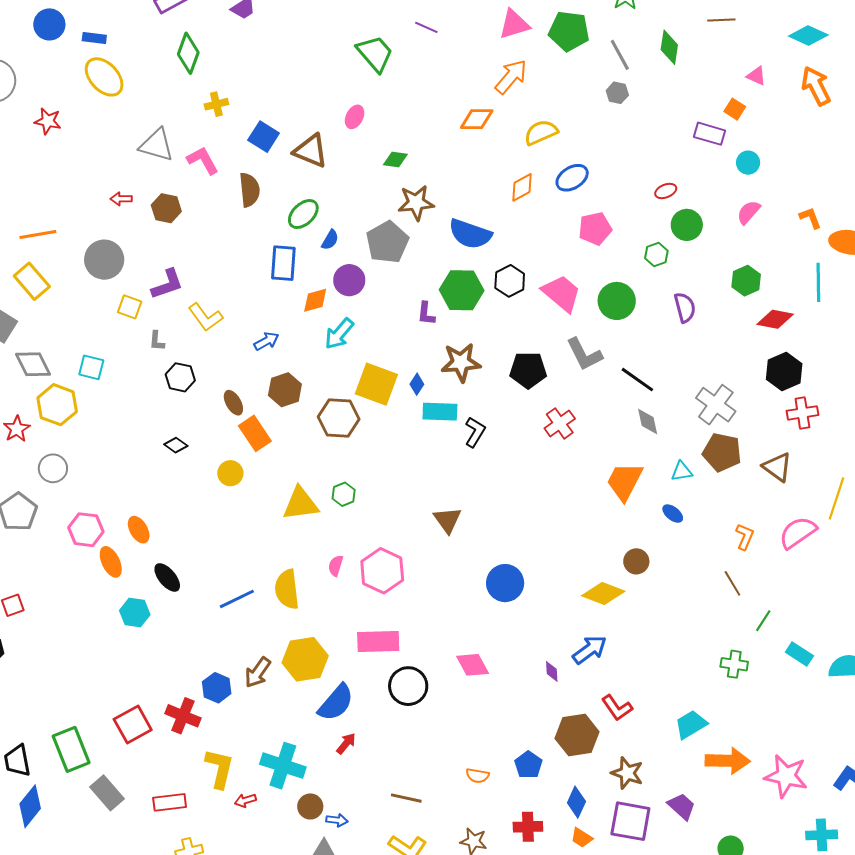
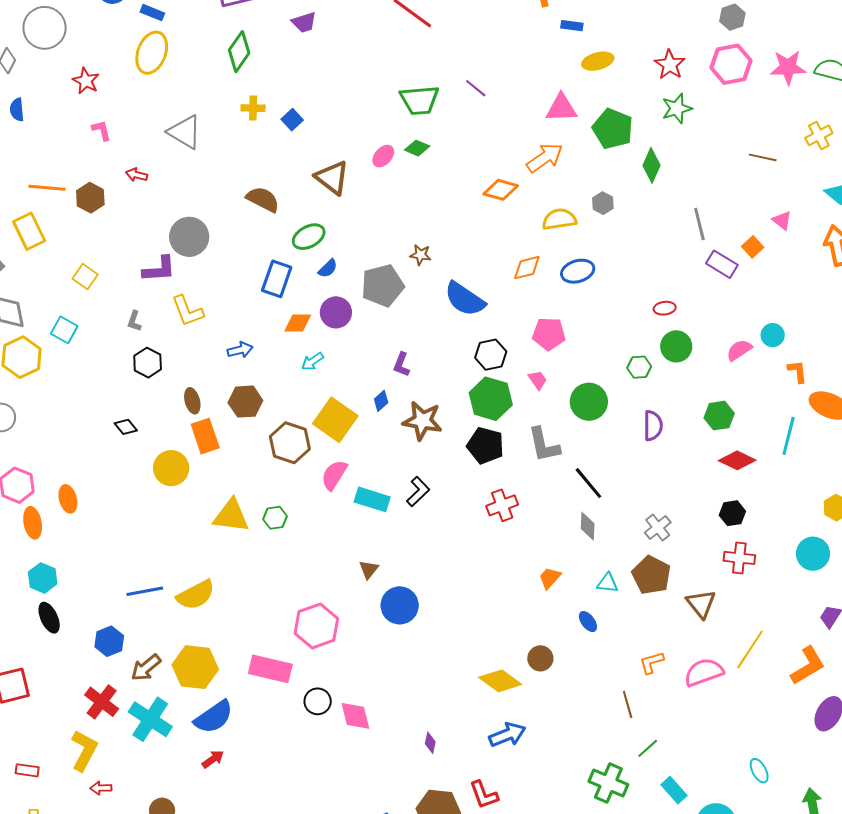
green diamond: (669, 47) -> (652, 165), moved
green trapezoid: (375, 53) -> (419, 100), turned 111
gray line: (620, 55) -> (699, 224), moved
yellow ellipse: (104, 77) -> (152, 53), turned 48
gray hexagon: (617, 93) -> (603, 203), moved
blue square: (264, 137) -> (292, 120), moved, size x0.7
pink L-shape: (203, 160) -> (101, 130), moved, size x0.7
green diamond: (395, 160) -> (417, 148), moved
cyan circle: (748, 163) -> (773, 335), moved
brown semicircle: (249, 190) -> (263, 199), turned -72
brown star: (416, 203) -> (420, 255), size x0.6
brown hexagon: (166, 208) -> (90, 198), moved
pink pentagon: (595, 229) -> (549, 334), moved
gray circle: (104, 260) -> (189, 237), moved
green hexagon: (462, 290) -> (491, 399), moved
pink trapezoid: (562, 293) -> (538, 380), size x0.5
yellow square: (130, 307) -> (85, 277), moved
cyan arrow: (339, 334) -> (312, 361), size x0.7
black hexagon: (784, 371) -> (732, 513), size x0.7
blue diamond: (417, 384) -> (381, 401), moved
gray cross: (716, 405) -> (658, 527), size x0.7
cyan rectangle: (440, 412) -> (372, 499), moved
yellow circle: (230, 473) -> (171, 468), size x1.4
orange trapezoid: (624, 481) -> (550, 578), size x0.6
brown triangle: (447, 520) -> (369, 569), size x0.7
orange L-shape: (745, 537) -> (651, 662), turned -144
pink semicircle: (336, 566) -> (334, 475), moved, size x1.5
pink hexagon: (382, 571) -> (316, 626), moved
black ellipse: (167, 577) -> (49, 618), moved
blue circle: (505, 583) -> (400, 605), moved
yellow semicircle: (287, 589) -> (196, 595), turned -126
blue arrow: (590, 650) -> (507, 735), moved
green cross: (734, 664) -> (608, 783), size x1.4
black circle: (408, 686) -> (318, 701), moved, size x0.7
blue hexagon: (217, 688) -> (109, 641), moved
red cross: (183, 716) -> (102, 702), moved
cyan cross: (283, 766) -> (150, 719), moved
red rectangle: (170, 802) -> (27, 770), size x0.7

